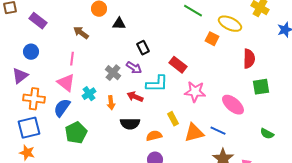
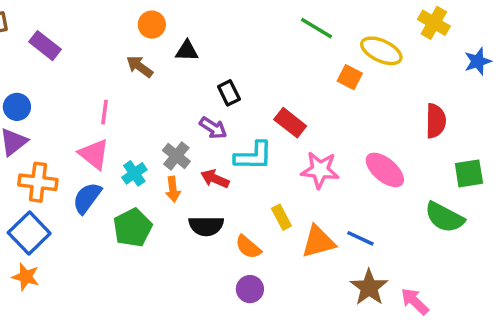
brown arrow: (81, 33) -> (140, 67), moved
blue circle: (31, 52) -> (17, 107), moved
red semicircle: (249, 59) -> (436, 121), moved
gray cross: (113, 73) -> (176, 156), moved
green square: (261, 87) -> (469, 173), moved
pink ellipse: (233, 105) -> (385, 170), moved
blue square: (29, 128) -> (29, 233), turned -30
green pentagon: (76, 133) -> (133, 228), moved
green semicircle: (267, 134) -> (444, 217), moved, size x1.6
orange semicircle: (154, 136) -> (248, 247), turned -126

